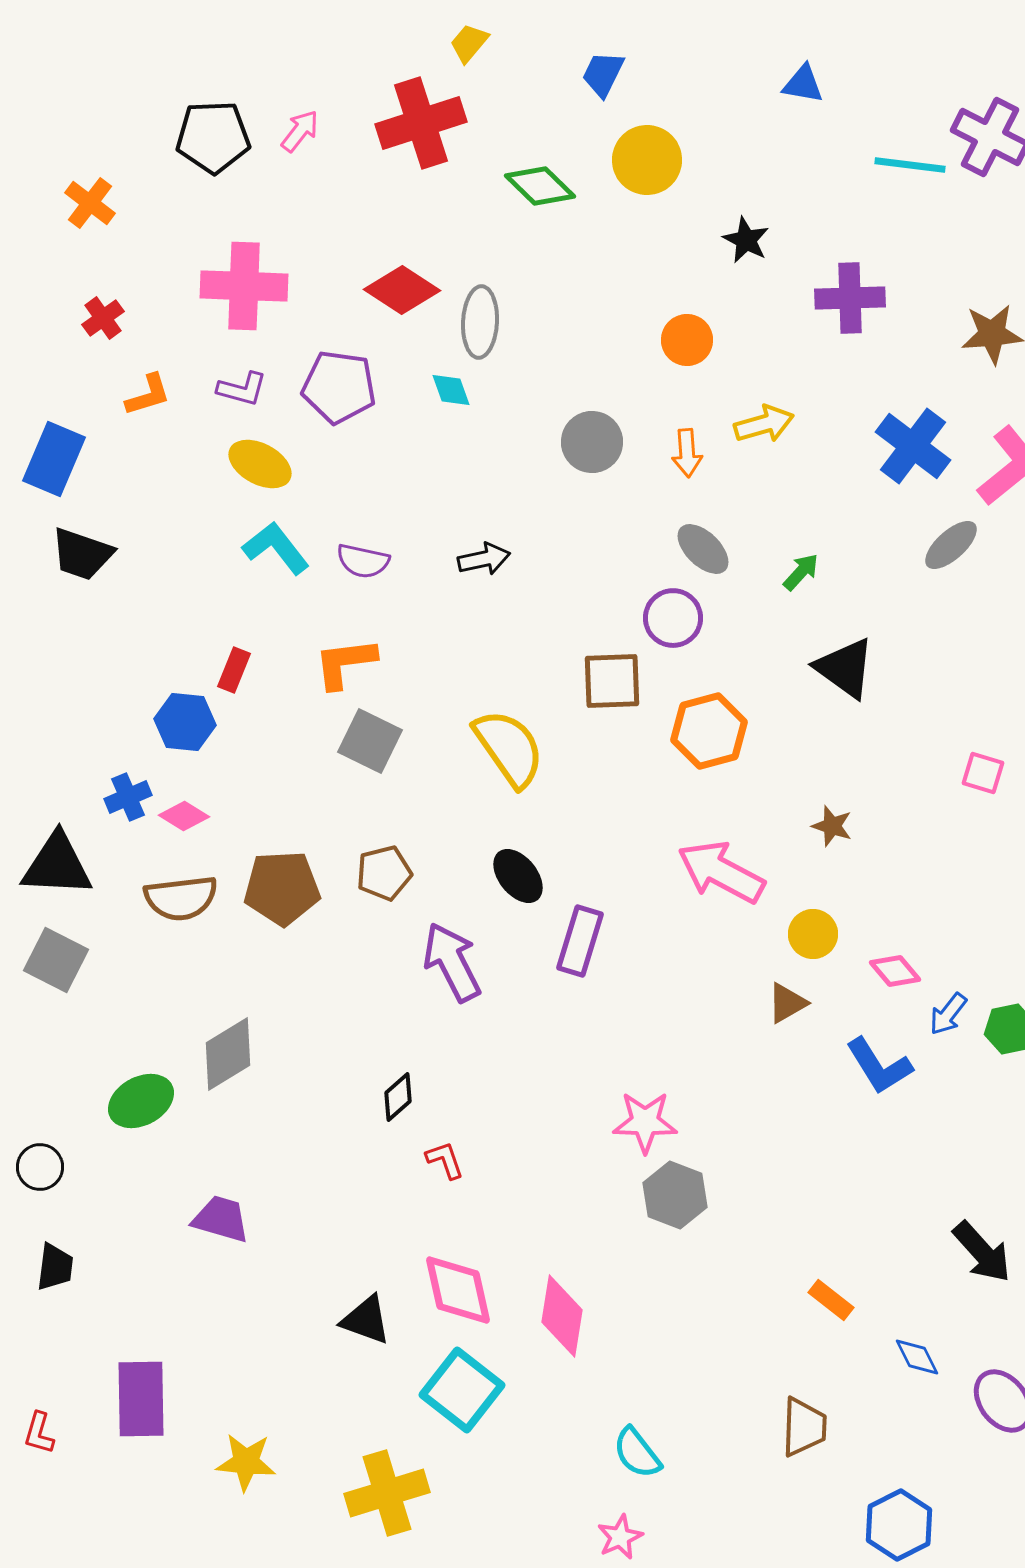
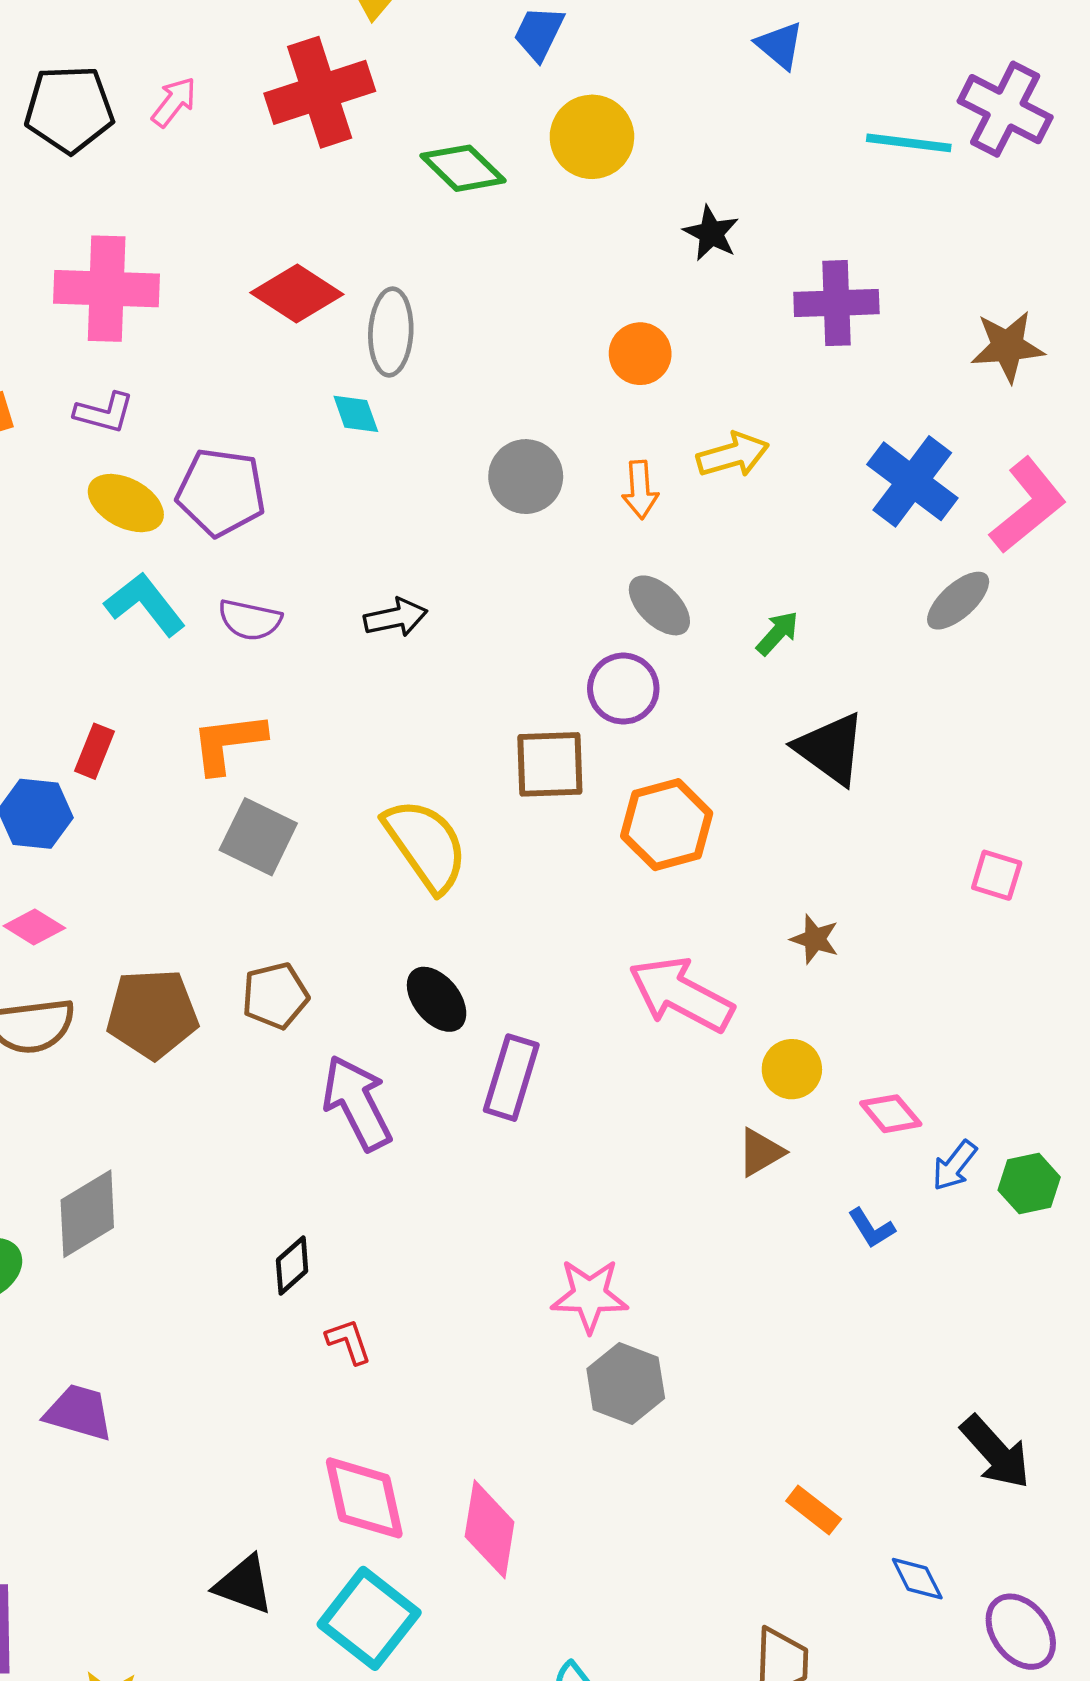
blue triangle: (803, 84) -> (780, 45), turned 30
purple pentagon: (339, 387) -> (221, 492), moved
blue L-shape: (879, 1066) -> (871, 1228), size x0.6
black triangle: (366, 1320) -> (244, 1585), moved

